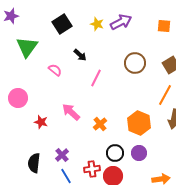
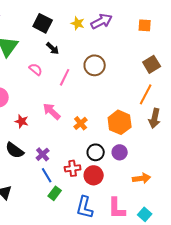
black square: (62, 24) -> (43, 23), turned -30
black arrow: (80, 55) -> (53, 48), moved
brown circle: (135, 63) -> (95, 65), moved
pink line: (96, 78) -> (65, 77), moved
black semicircle: (34, 163) -> (15, 150), moved, turned -60

